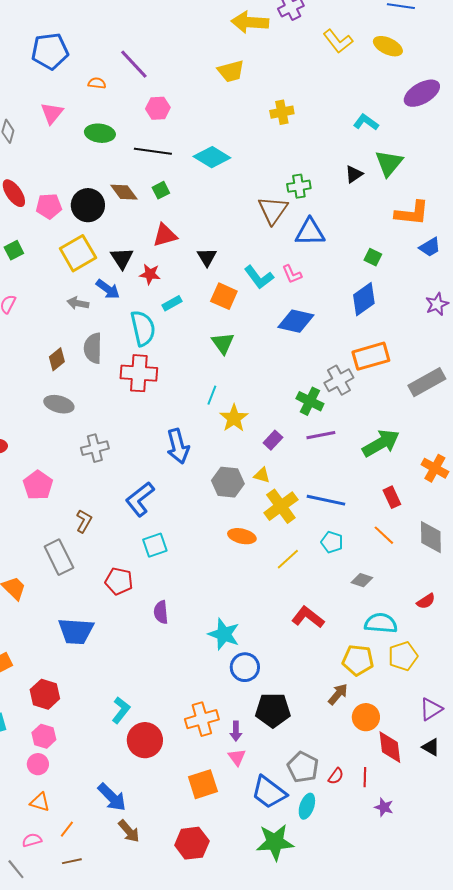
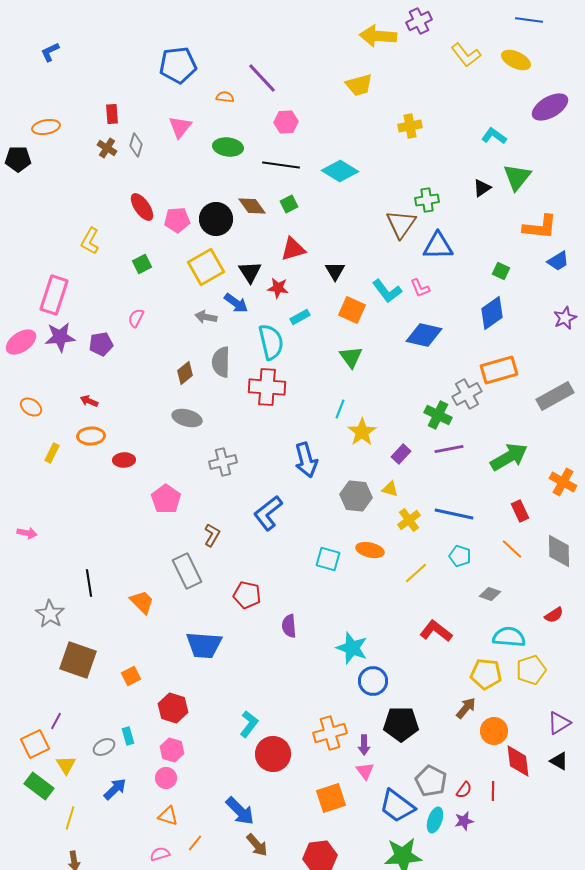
yellow cross: (281, 506) -> (409, 520), size x0.7
cyan square: (155, 545) -> (328, 559), moved, turned 35
purple star: (384, 807) -> (464, 821), moved, turned -30

